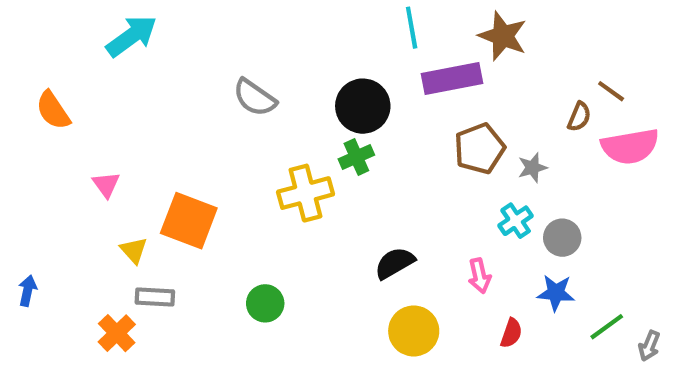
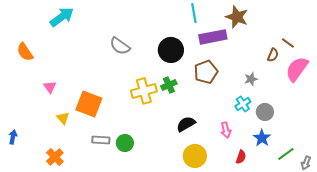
pink semicircle: (630, 146) -> (297, 69), turned 136
brown pentagon: (479, 149) -> (206, 72), moved
green cross: (356, 157) -> (169, 85), moved
blue star: (556, 293) -> (262, 138), turned 30
gray rectangle: (155, 297) -> (101, 140), moved

